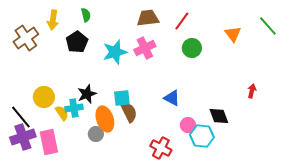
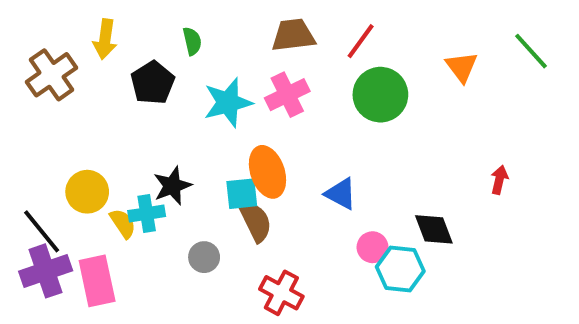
green semicircle: (86, 15) -> (192, 41), moved
green circle: (192, 48) -> (380, 95), size x1.4
orange ellipse: (105, 119) -> (267, 172), moved
gray circle: (96, 134) -> (204, 257), moved
red cross: (161, 148) -> (281, 293), moved

